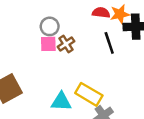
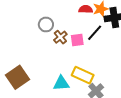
black line: (109, 43) -> (95, 33), turned 66
pink square: (48, 44) -> (77, 40), moved

